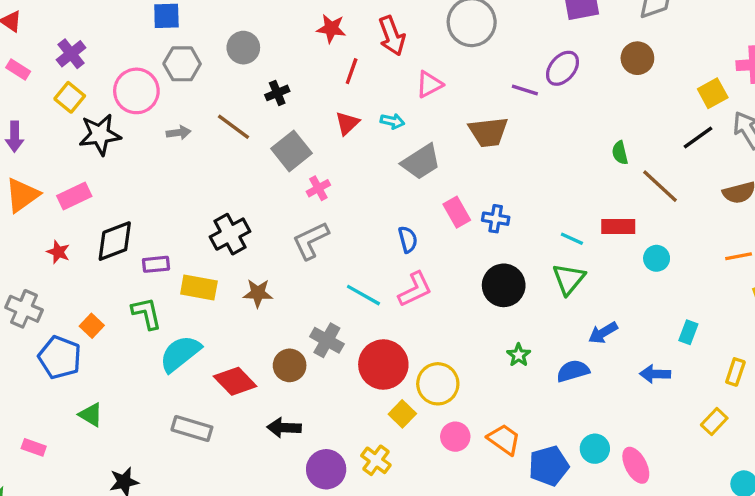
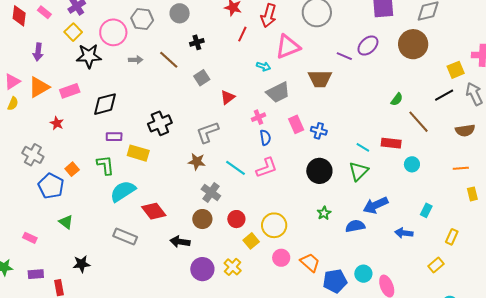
red arrow: (392, 36) -> (269, 16), turned 30
brown circle: (637, 58) -> (413, 44), size x1.5
pink triangle: (429, 84) -> (288, 47), size x1.5
red triangle: (347, 123) -> (228, 97), moved
gray square: (292, 151) -> (202, 78), size x0.7
green semicircle: (620, 153) -> (397, 99), turned -136
pink cross: (318, 188) -> (259, 117), moved
black diamond: (115, 241) -> (105, 104), moved
brown star: (258, 293) -> (197, 162), moved
blue arrow: (603, 333) -> (375, 205), size x1.4
brown circle: (290, 365) -> (202, 219), moved
red circle: (383, 365) -> (236, 219), moved, size x0.6

